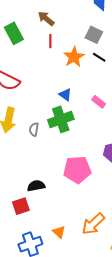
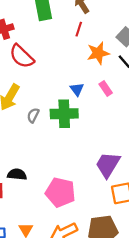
pink rectangle: (99, 102) -> (106, 88), moved
pink pentagon: (77, 170) -> (60, 192), moved

